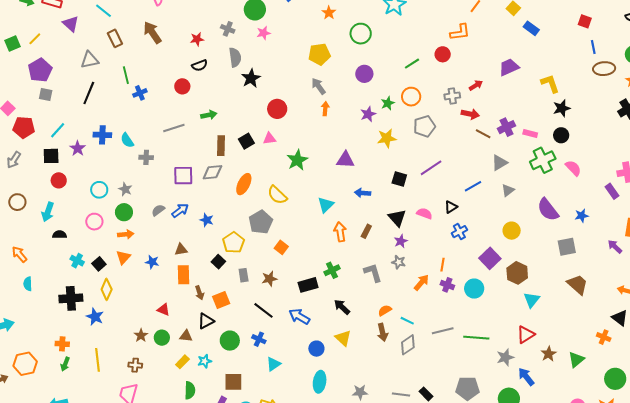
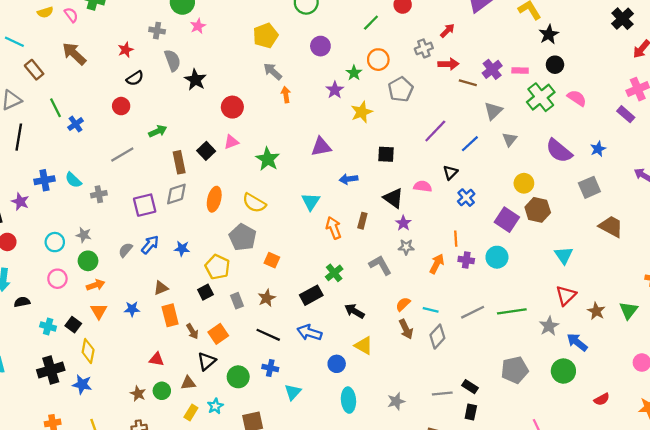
purple line: (431, 168) -> (435, 131), moved
black square: (218, 262) -> (205, 292), turned 32
brown hexagon: (517, 273) -> (538, 210), moved

